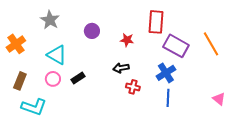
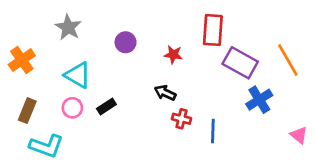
black arrow: (121, 68) -> (165, 93), turned 35
blue cross: (166, 73) -> (259, 100), moved
blue line: (168, 98) -> (213, 131), moved

